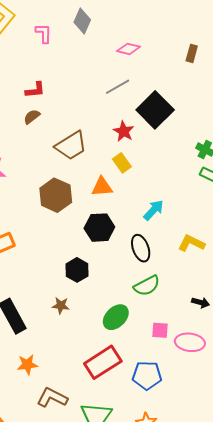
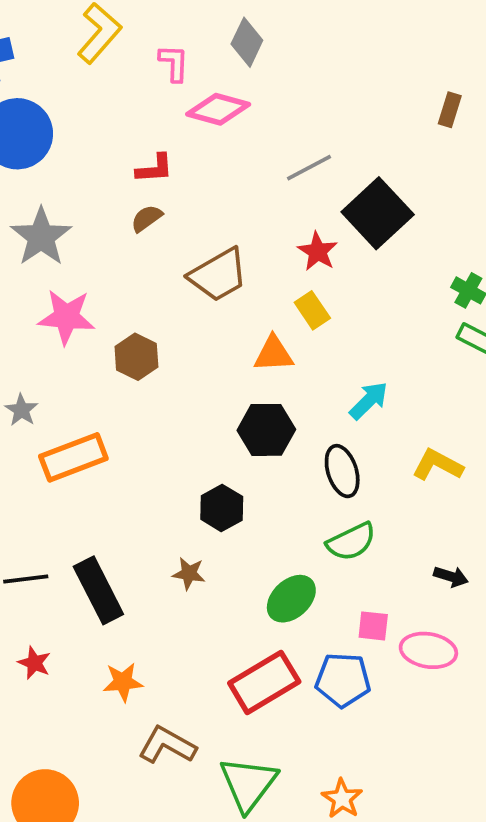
pink diamond: (129, 49) -> (218, 109), moved, size x1.4
brown hexagon: (56, 195) -> (136, 357), moved, size x0.7
blue pentagon: (147, 375) -> (343, 680), moved

